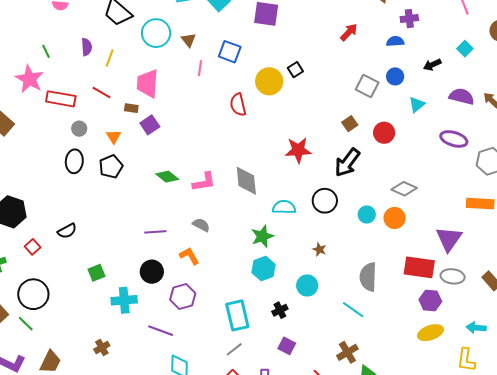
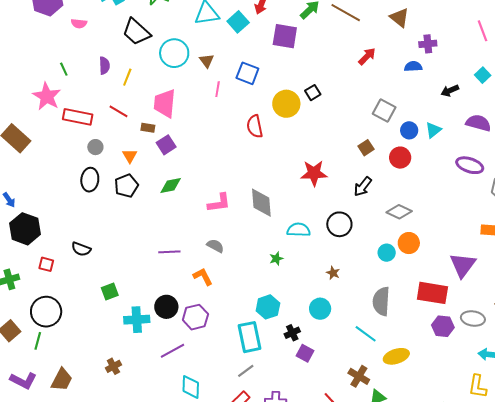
blue circle: (395, 76) -> (409, 130), moved
black arrow: (347, 163) -> (363, 187), size x0.7
green diamond: (167, 177) -> (171, 186), moved, turned -50
gray diamond: (404, 189) -> (399, 212), moved
cyan circle: (367, 215) -> (387, 253), moved
black semicircle: (67, 231) -> (81, 249), turned 48
green star: (262, 236) -> (276, 259), size x0.6
red square: (33, 247) -> (46, 264), turned -35
cyan hexagon: (264, 269) -> (268, 307), moved
black circle: (152, 272) -> (166, 307), moved
gray ellipse: (453, 276) -> (473, 318), moved
green line: (26, 324) -> (38, 341), turned 60
purple line: (161, 331) -> (173, 351), turned -50
yellow ellipse: (430, 333) -> (396, 356), moved
purple square: (287, 346) -> (305, 353), moved
brown cross: (347, 352) -> (359, 376), turned -30

